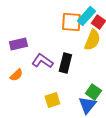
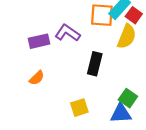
purple L-shape: (42, 61) -> (68, 33), moved
blue triangle: (87, 105) -> (121, 113), turned 48

